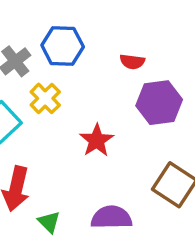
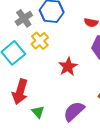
purple semicircle: (111, 217) -> (74, 111), turned -45

